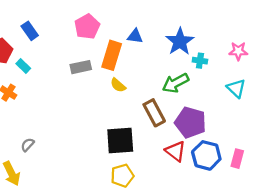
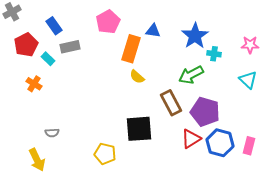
gray rectangle: (81, 67) -> (70, 47), moved
gray semicircle: (28, 145) -> (52, 133), turned -136
red triangle: (176, 151) -> (191, 139), turned 50
yellow pentagon: (122, 176) -> (105, 154), moved, turned 30

